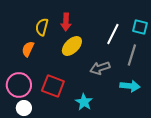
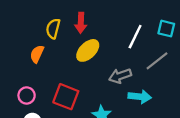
gray line: (132, 55) -> (157, 61), turned 35
pink circle: (19, 85) -> (27, 95), size x0.6
cyan arrow: (130, 86) -> (140, 97), moved

